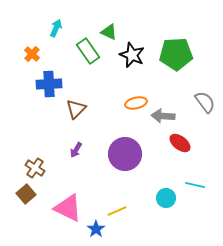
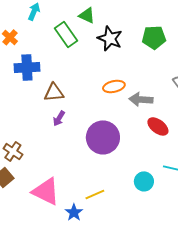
green pentagon: (176, 54) -> (154, 37), size x0.7
brown triangle: (76, 109) -> (54, 92), turned 40
purple arrow: (76, 150) -> (59, 118), moved

